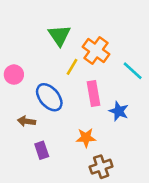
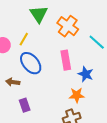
yellow line: (72, 67) -> (24, 39), moved
orange star: (86, 138) -> (77, 95), moved

